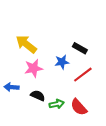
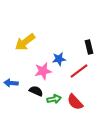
yellow arrow: (26, 44) -> (25, 42), turned -75
black rectangle: (80, 48) -> (89, 47), moved, turned 48
pink star: (34, 68) -> (43, 71), moved

